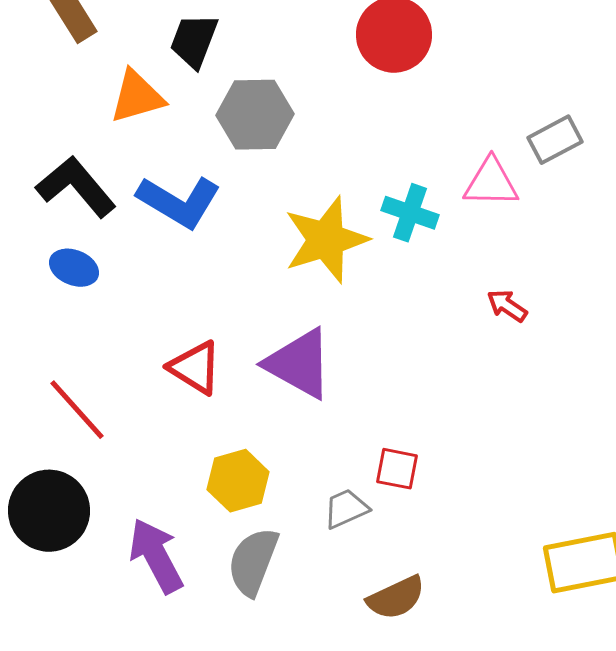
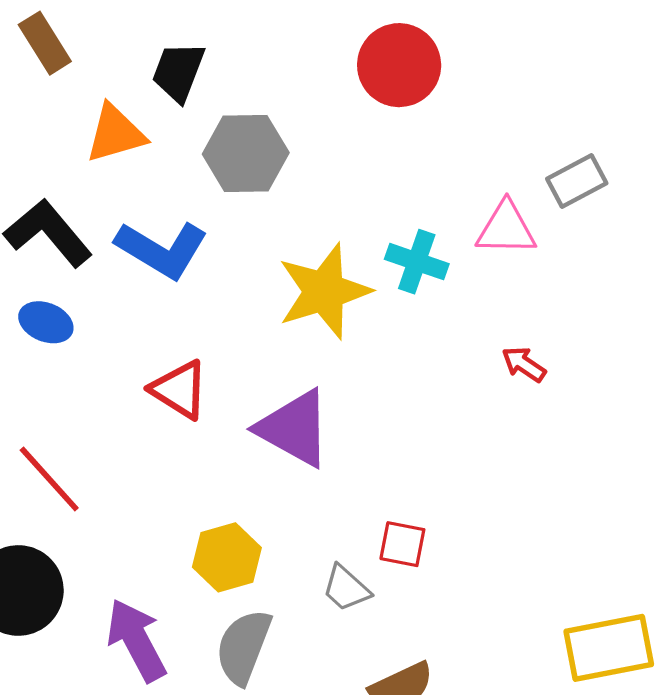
red triangle: (195, 368) -> (179, 390), moved
gray trapezoid: (346, 509) -> (346, 588), turned -114

